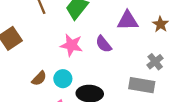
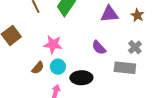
purple semicircle: (104, 44) -> (99, 48), moved
pink star: (71, 45) -> (53, 44), moved

